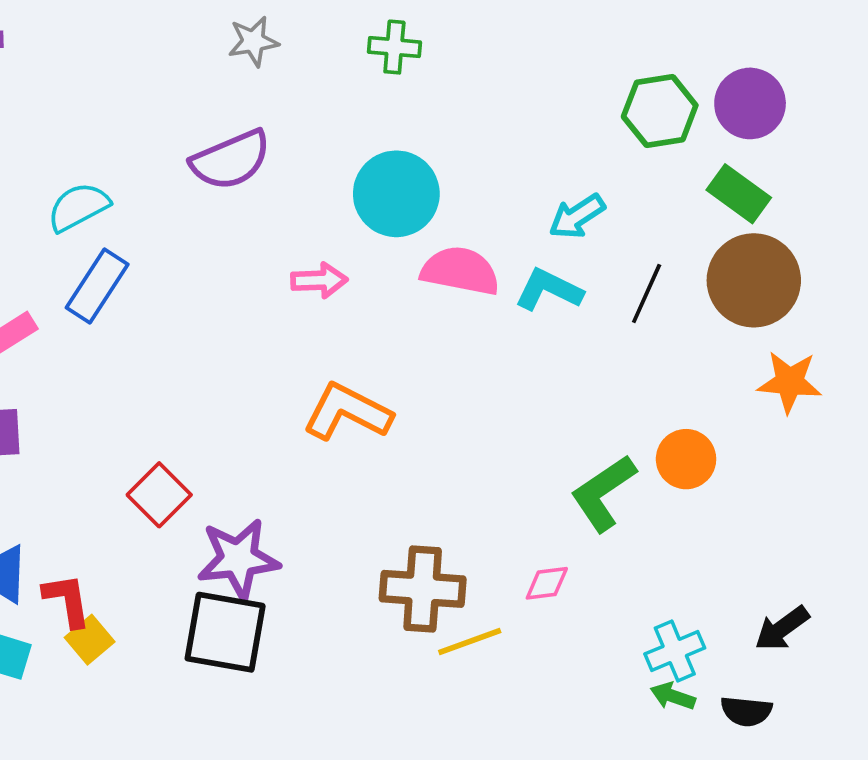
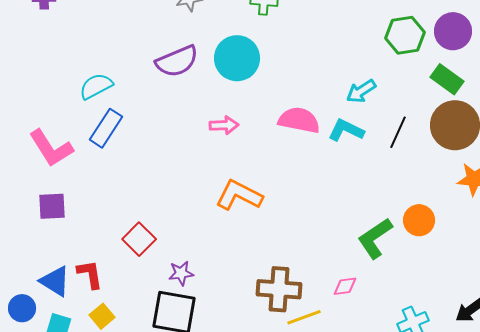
cyan circle: (396, 194) -> (237, 58), moved
purple star: (238, 559) -> (181, 273), size x0.6
red L-shape: (67, 600) -> (90, 274), moved

